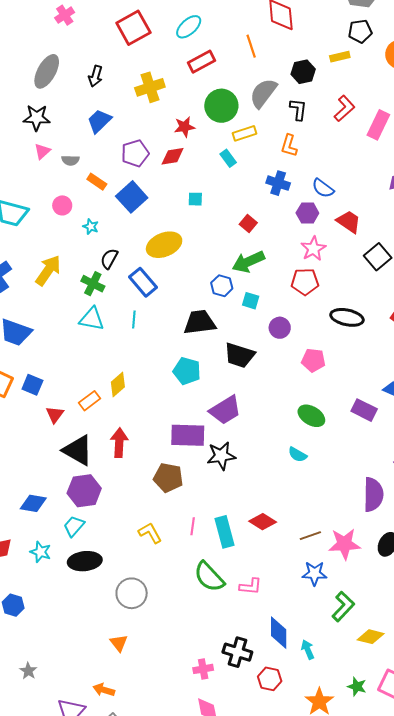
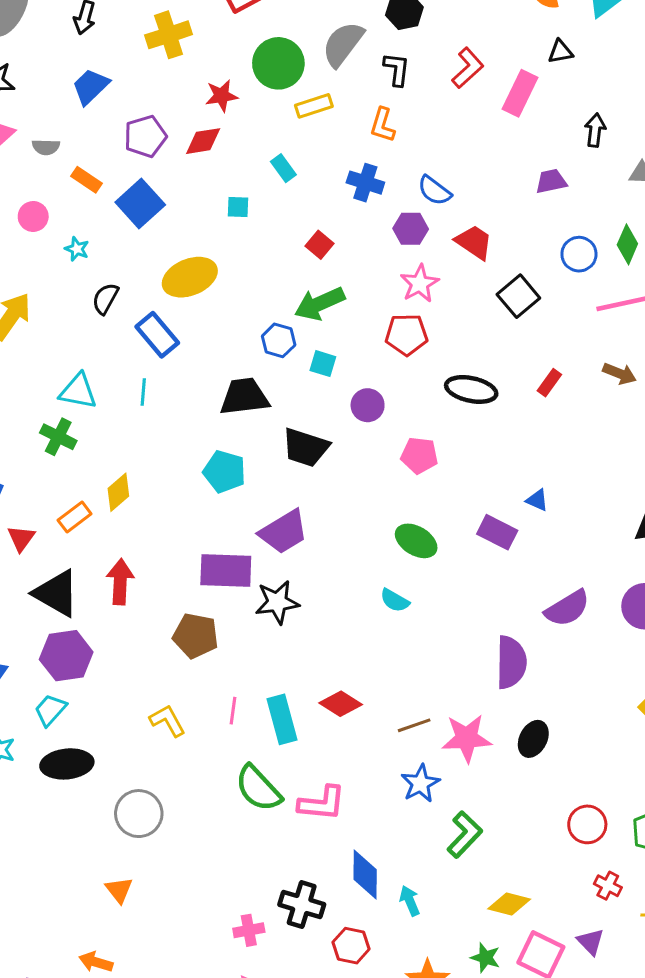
cyan rectangle: (228, 158) -> (283, 168), moved
green cross: (93, 284) -> (58, 437), moved
blue star: (314, 573) -> (420, 783), turned -30
pink L-shape: (250, 586) -> (322, 803), size x1.4
yellow diamond: (371, 637) -> (509, 904), moved

